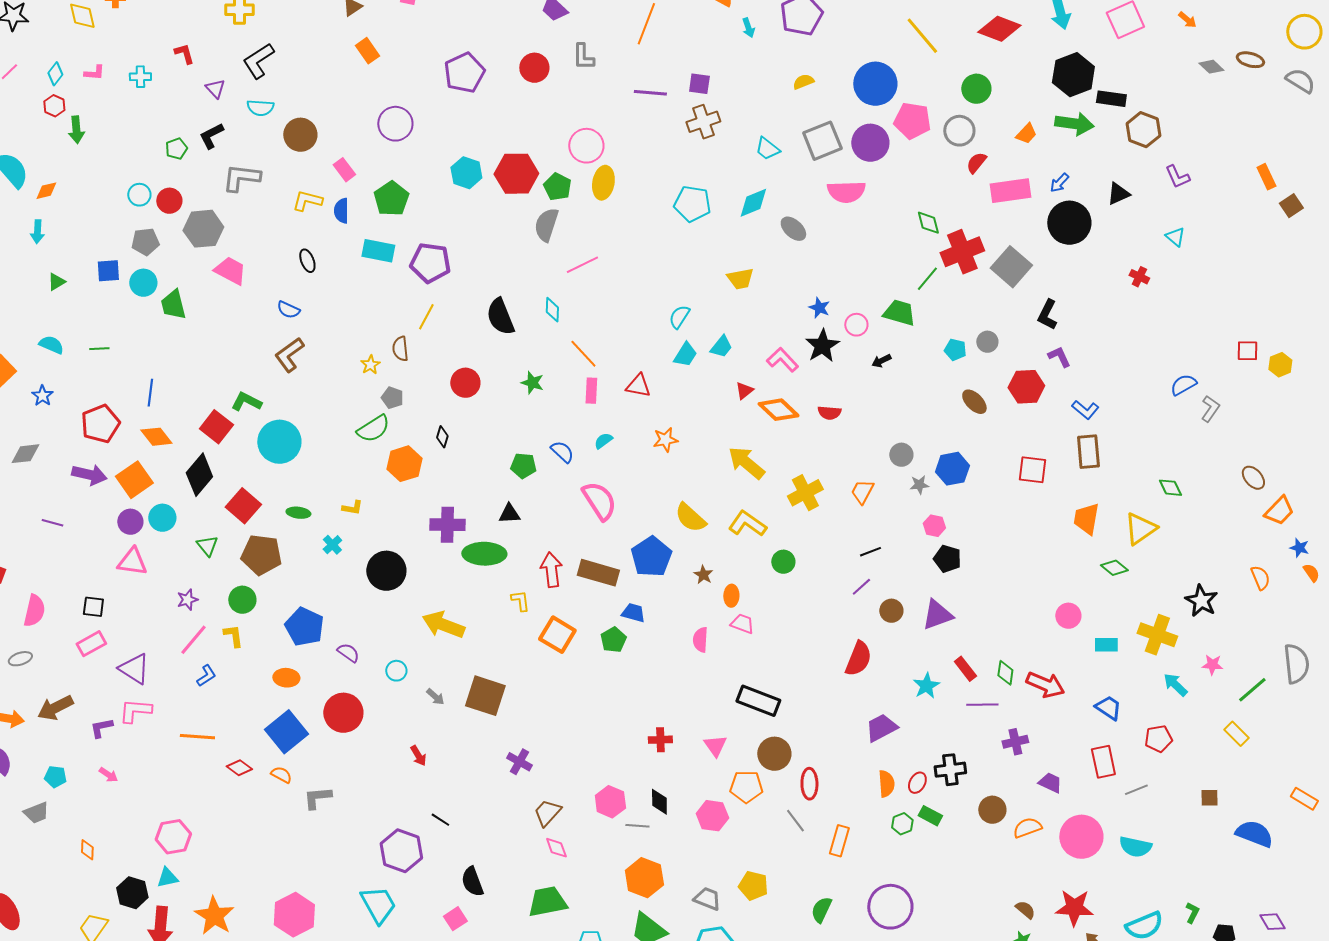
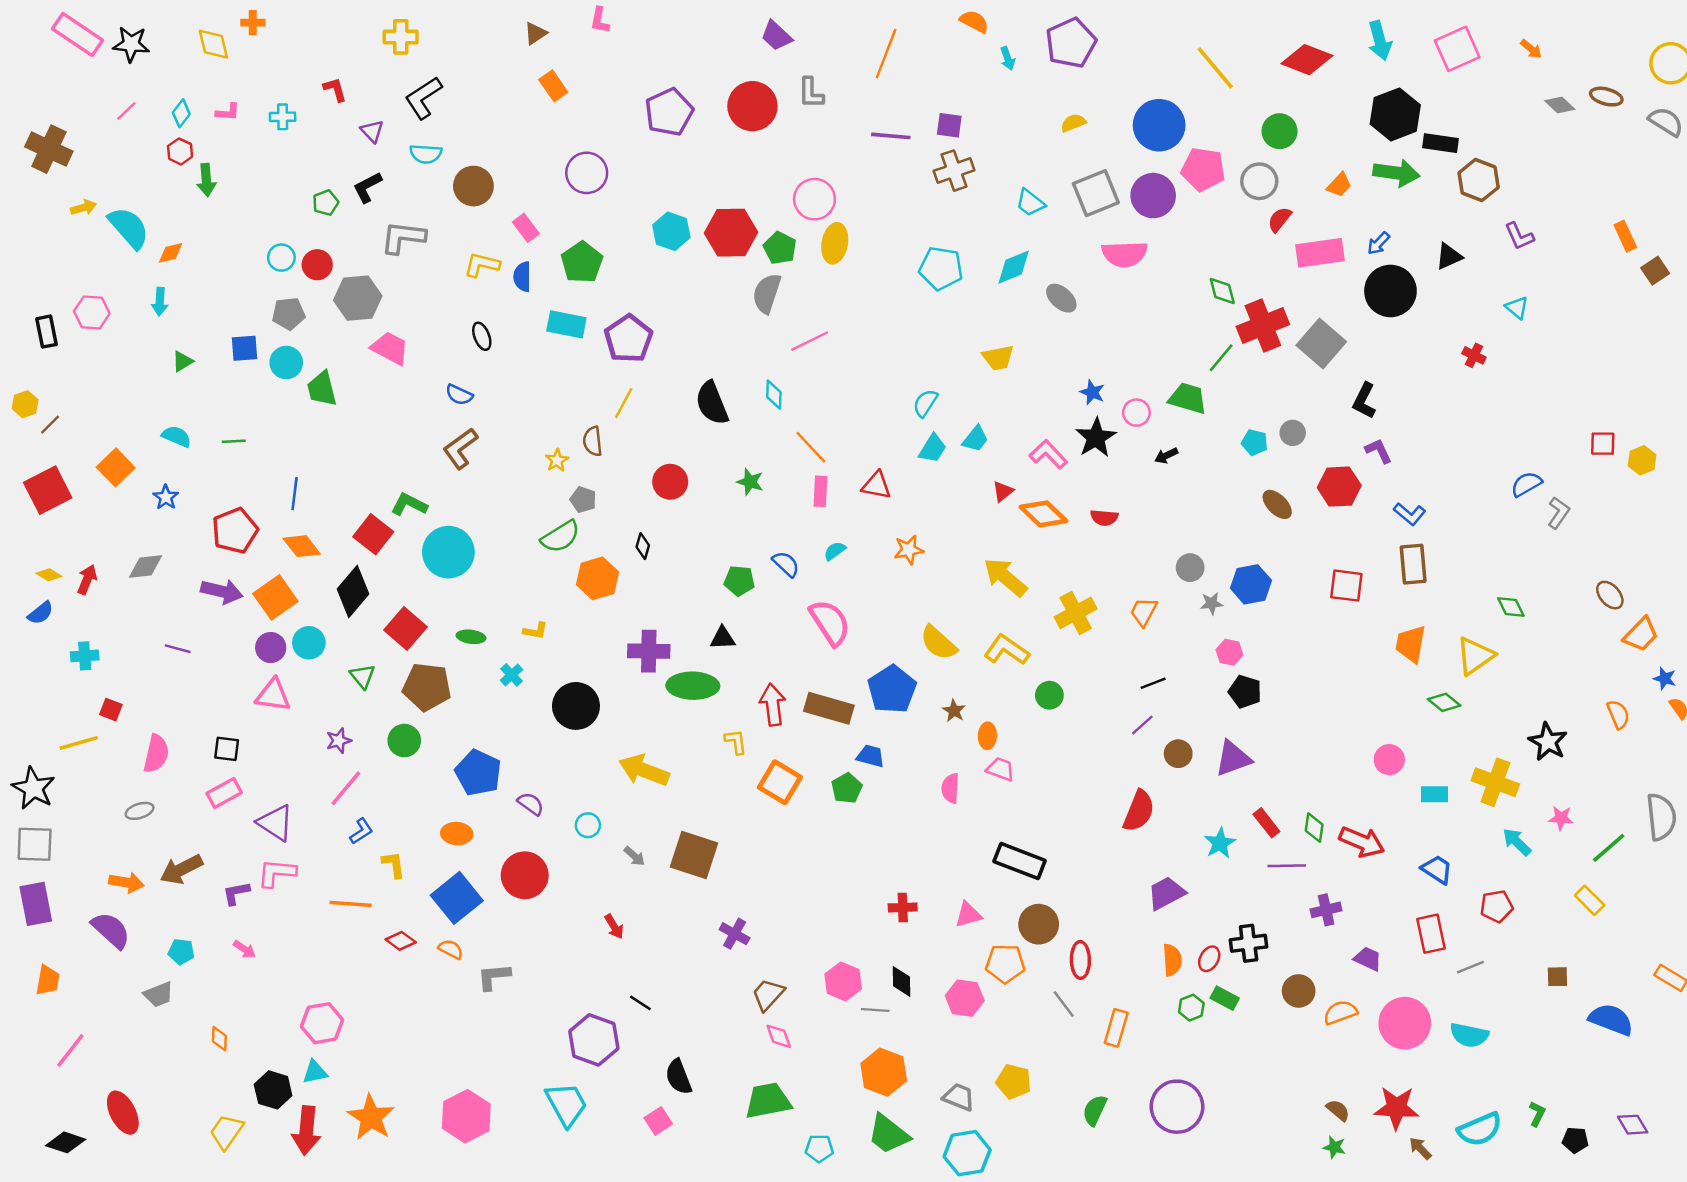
red circle: (534, 68) -> (752, 106), size x1.4
purple pentagon: (430, 263) -> (628, 339), turned 30
yellow L-shape: (233, 636) -> (394, 865), moved
pink triangle: (715, 746) -> (968, 915), turned 50

